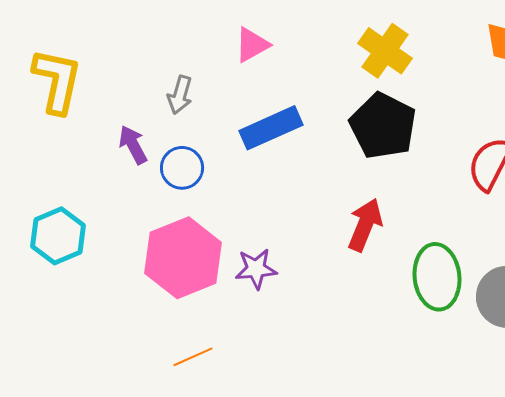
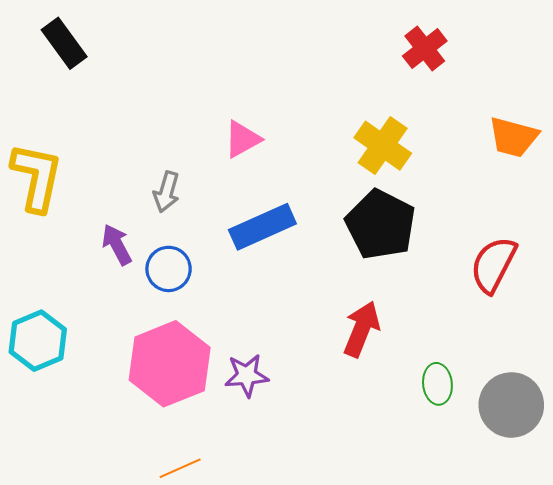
green ellipse: (437, 277) -> (437, 384), size x0.6

